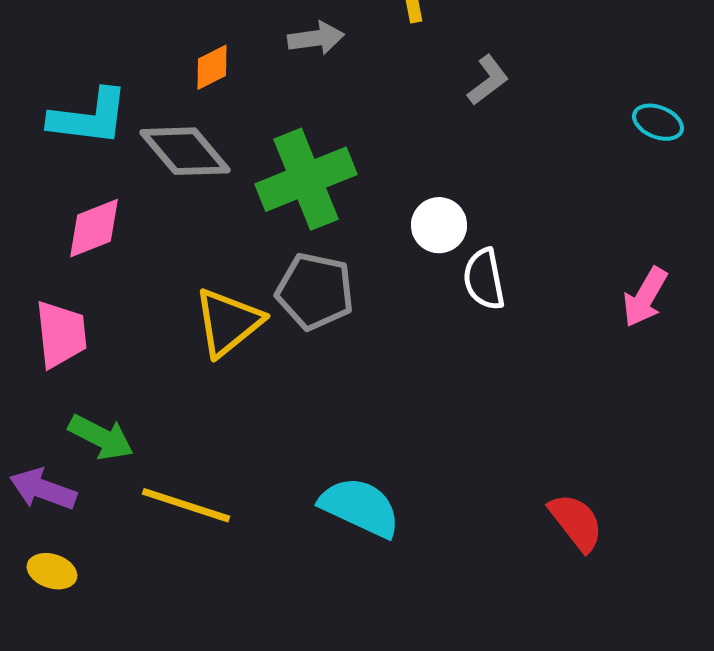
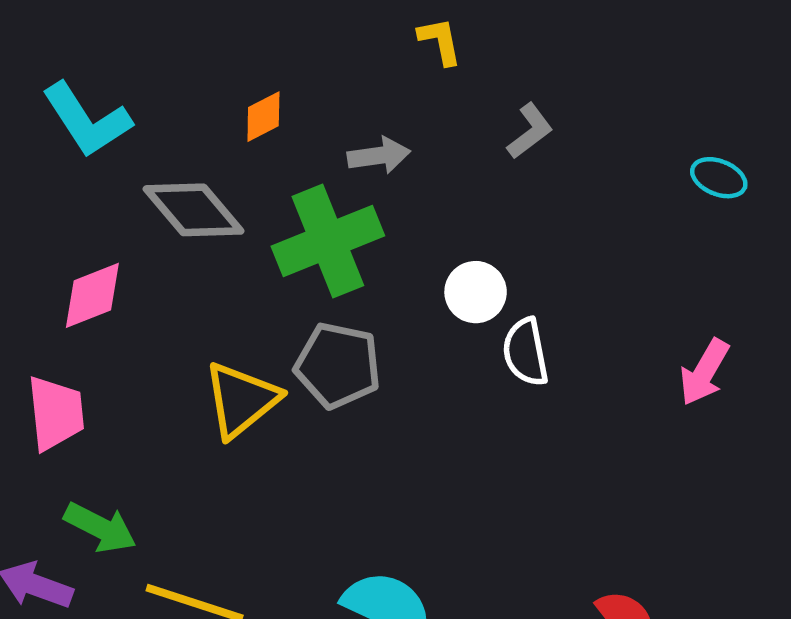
gray arrow: (316, 38) -> (379, 155), moved
orange diamond: (212, 67) -> (263, 117), moved
cyan L-shape: (89, 117) -> (87, 120), moved, turned 50

